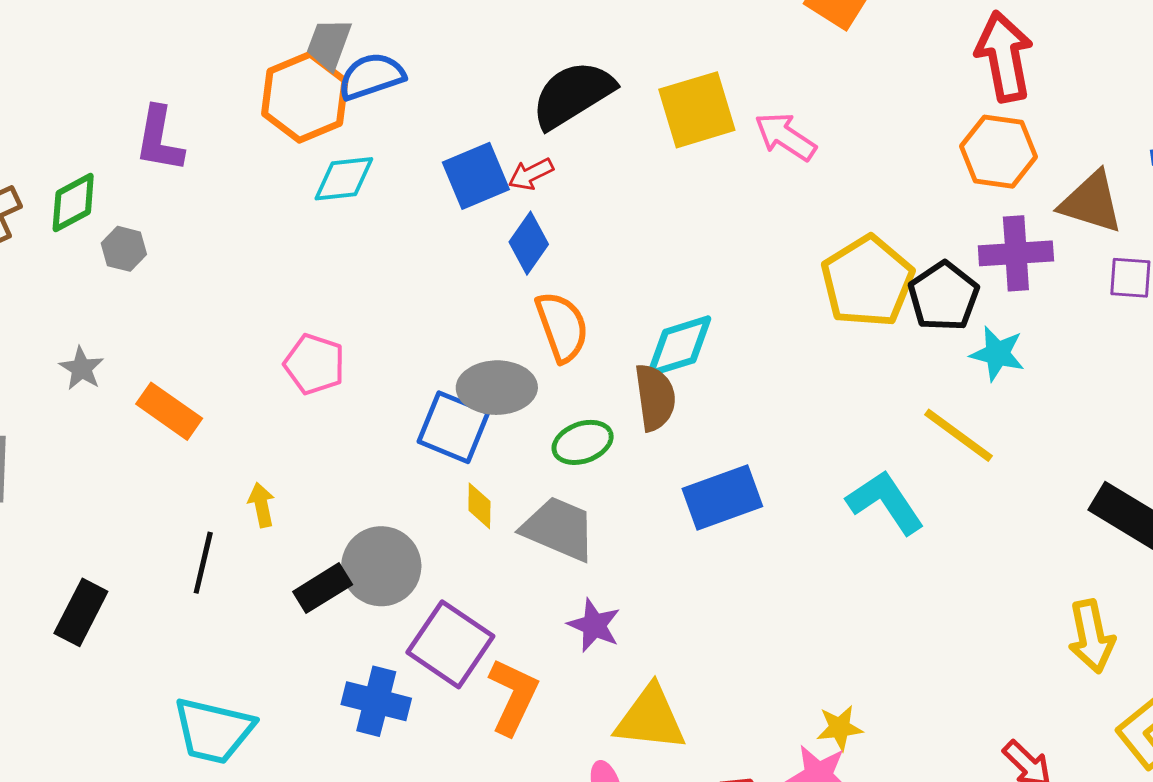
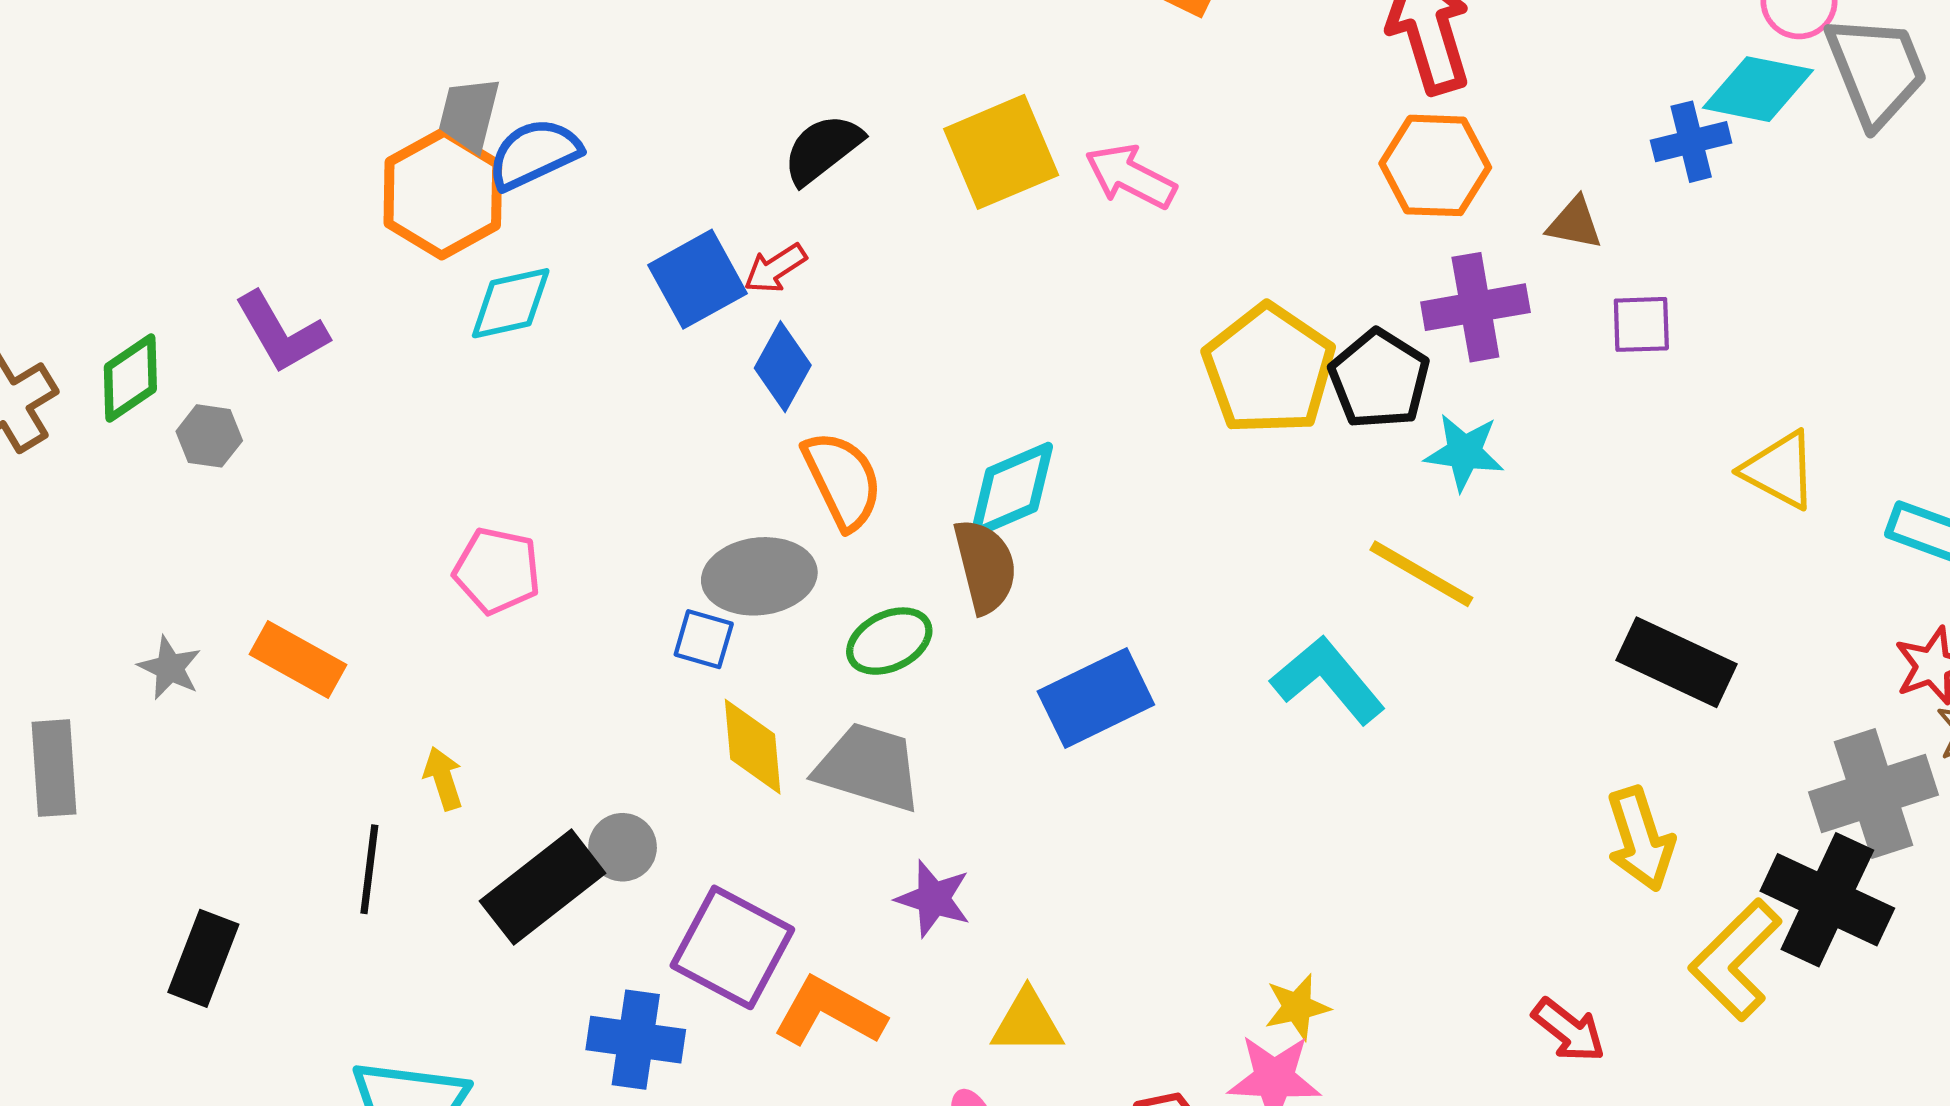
black semicircle: (573, 95) -> (823, 149), size x0.7
purple L-shape: (159, 139) -> (281, 332), moved, turned -34
brown triangle: (1091, 202) -> (1574, 223), size x0.6
gray star: (81, 368) -> (170, 668), moved
blue square: (453, 427) -> (704, 639), size x0.6
yellow diamond: (479, 506) -> (753, 747), size x1.5
gray circle: (381, 566) -> (623, 847), size x0.6
black rectangle: (323, 588) -> (543, 887), size x1.5
orange L-shape: (513, 696) -> (829, 1012), turned -80
yellow triangle: (650, 718) -> (1027, 1022), size x0.7

